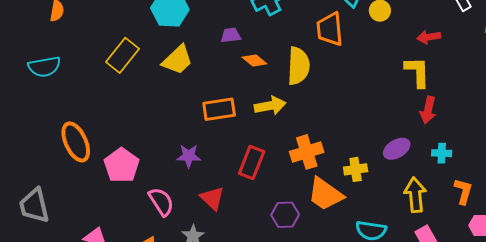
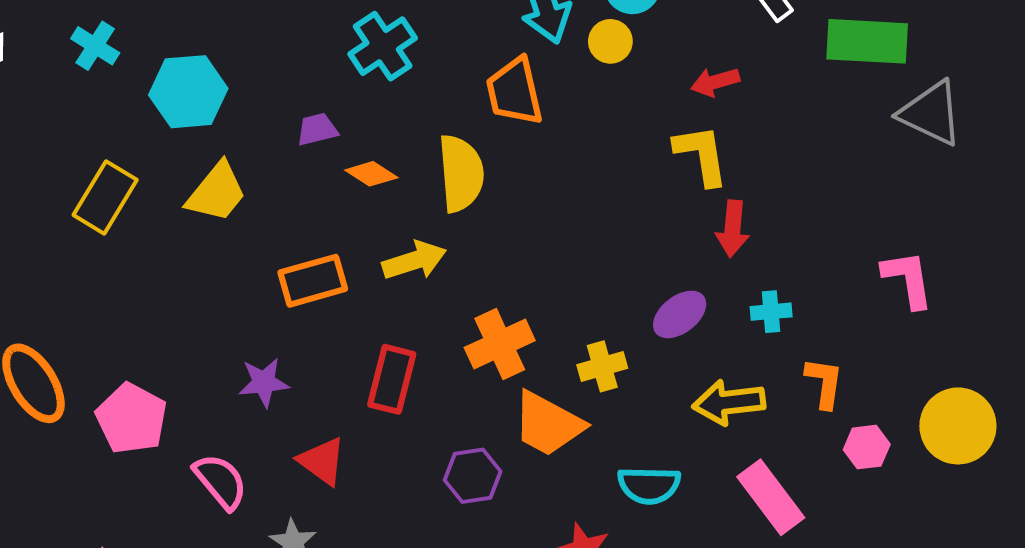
yellow arrow: (415, 195) -> (729, 402), turned -84

